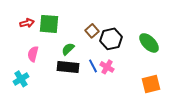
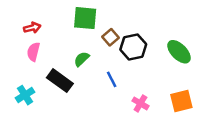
green square: (49, 24) -> (85, 18), moved
pink semicircle: (33, 54) -> (33, 52), moved
black rectangle: (68, 67) -> (60, 81), moved, turned 30
pink cross: (107, 67) -> (140, 103), moved

